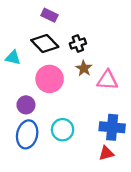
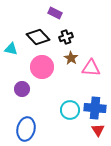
purple rectangle: (50, 15) -> (55, 13), moved
cyan circle: (63, 130) -> (70, 110), moved
blue ellipse: (27, 134) -> (26, 129), moved
red triangle: (106, 153) -> (98, 130), moved, turned -48

